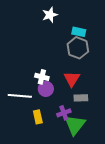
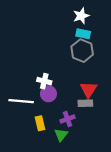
white star: (50, 15) -> (81, 16), moved
red triangle: (72, 79) -> (88, 90), moved
green triangle: (75, 125) -> (61, 135), moved, size x0.6

